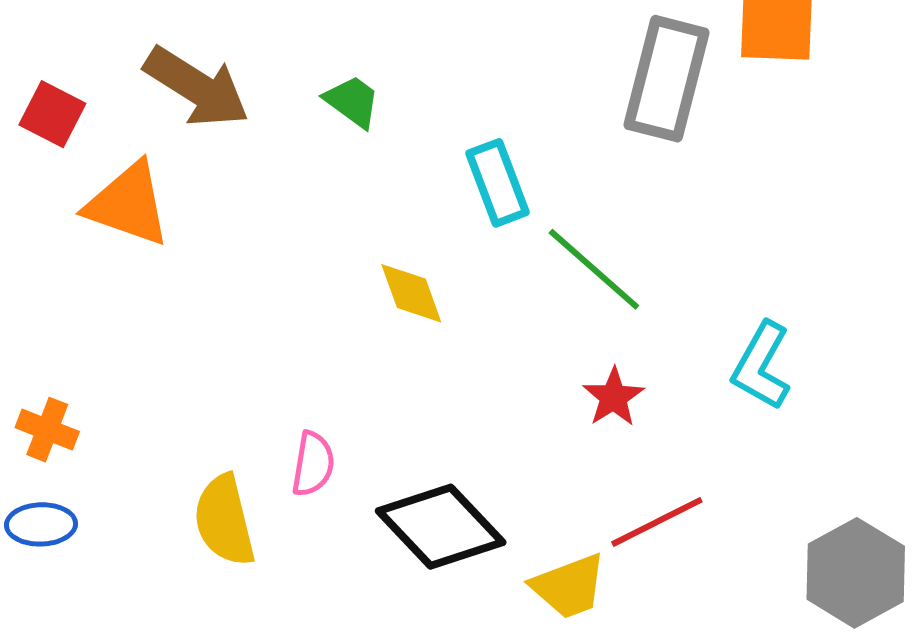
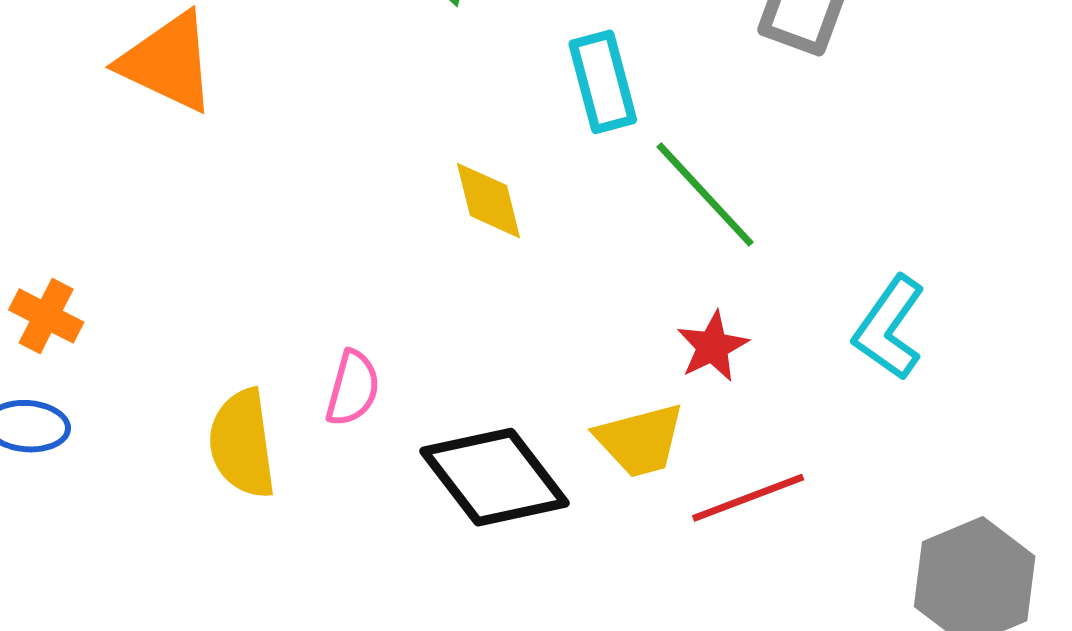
yellow trapezoid: (569, 586) -> (640, 440), moved

